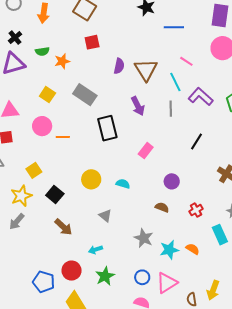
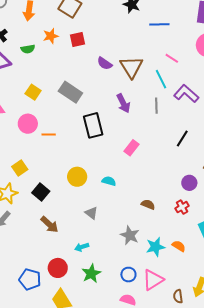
orange star: (62, 61) -> (51, 36), moved
purple semicircle: (119, 66) -> (105, 63), turned 112
purple circle: (172, 181) -> (189, 183), moved

